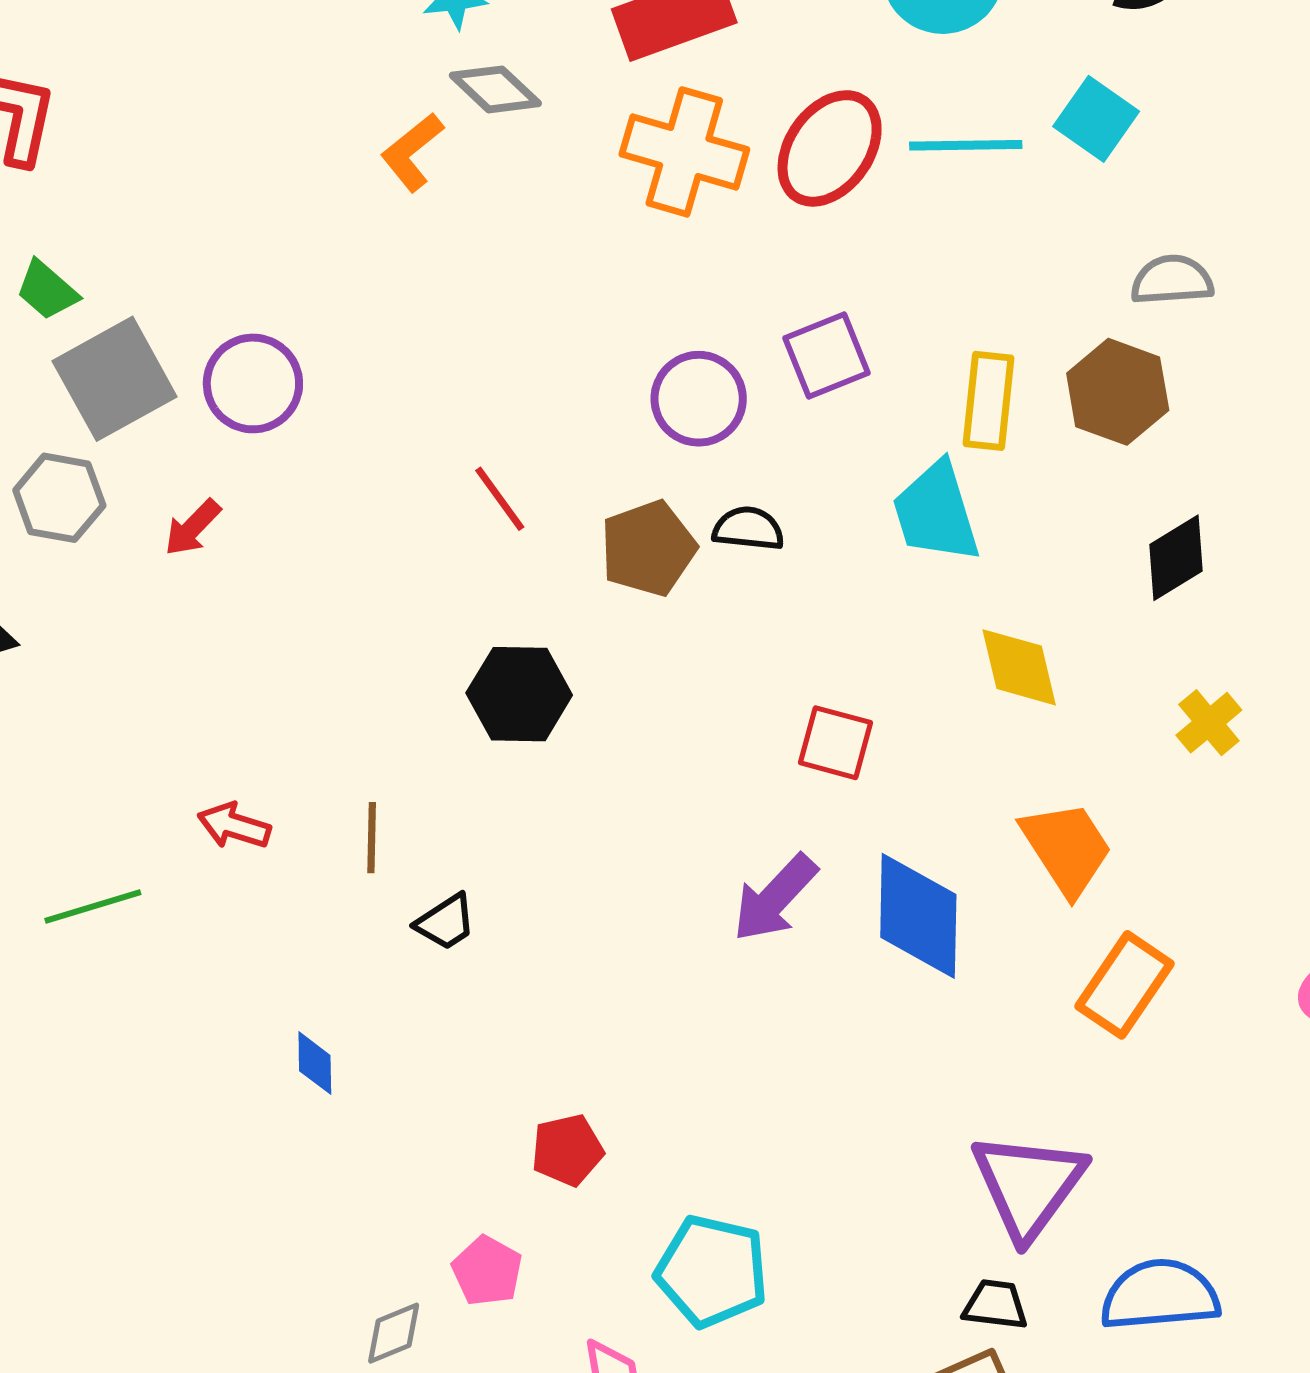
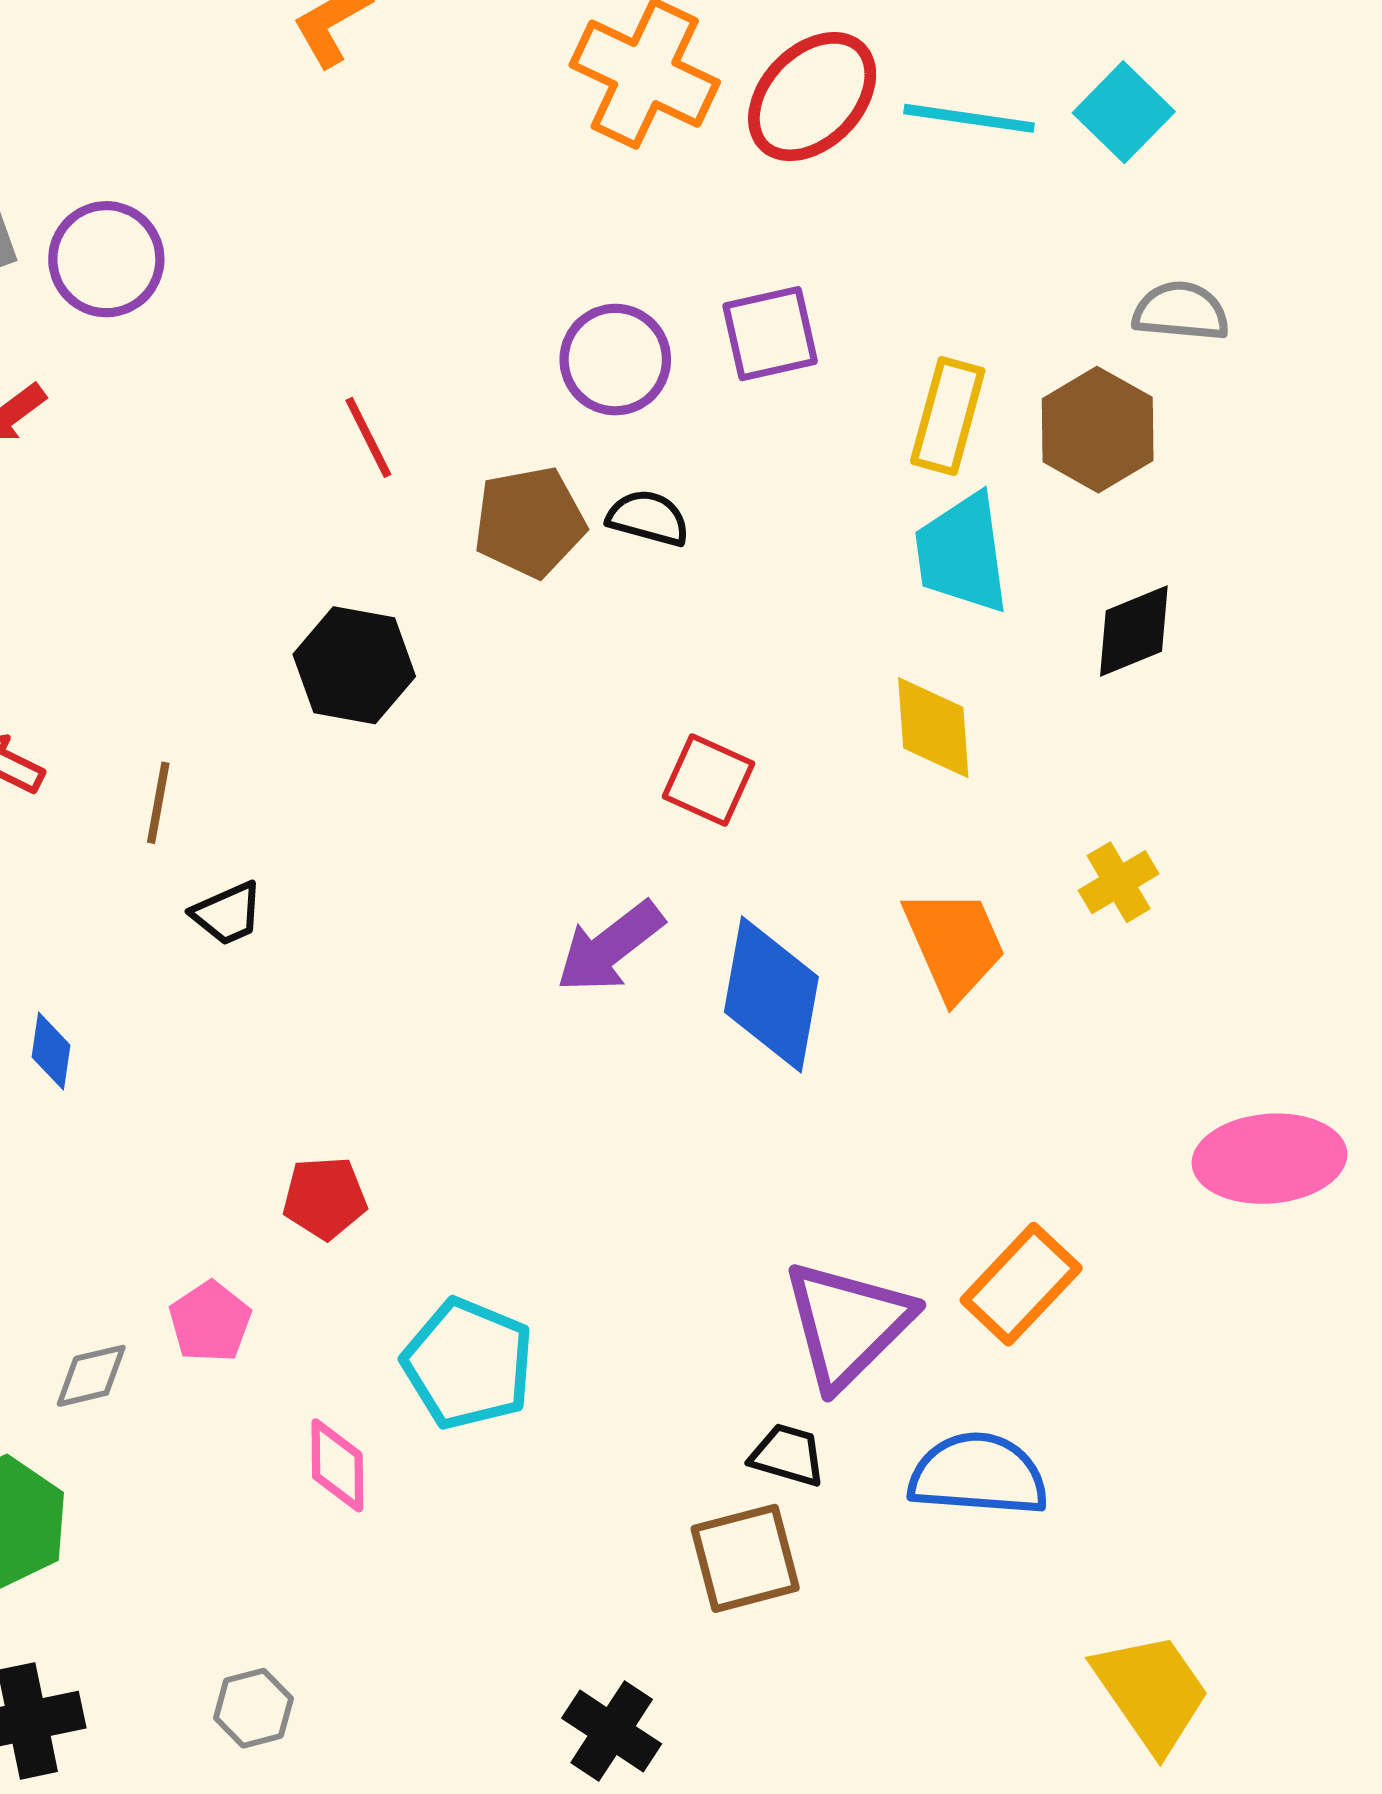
cyan trapezoid: (936, 512) -> (962, 553), moved
yellow cross: (1209, 723) -> (1119, 882), moved
orange rectangle: (1124, 985) -> (1021, 1284), moved

